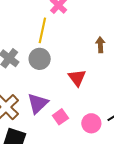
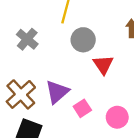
gray circle: (40, 59) -> (83, 40), moved

